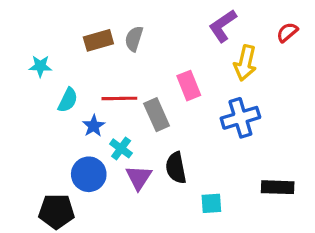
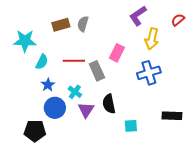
cyan star: (40, 66) -> (25, 41), size x1.6
pink rectangle: (189, 86) -> (117, 53), turned 48
blue star: (94, 126) -> (48, 85), moved

